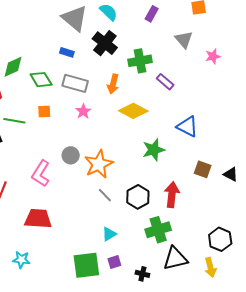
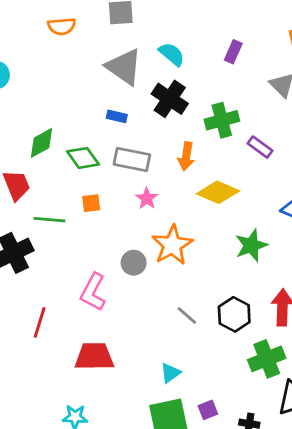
orange star: (99, 164) -> (172, 245), moved
cyan triangle: (109, 234) -> (170, 373), moved

